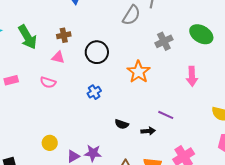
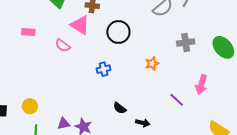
pink triangle: (58, 57) -> (80, 25), size x1.5
orange star: (138, 72) -> (152, 64), size x0.6
purple line: (166, 115) -> (177, 100), moved
yellow circle: (50, 143) -> (30, 106), moved

